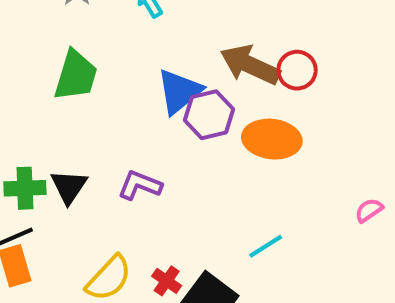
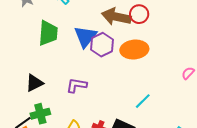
green trapezoid: (76, 75) -> (48, 33), moved
black triangle: (69, 187) -> (34, 83), moved, turned 42
green cross: (25, 188) -> (40, 114), moved

